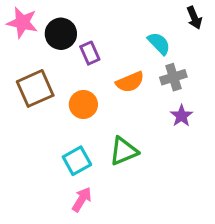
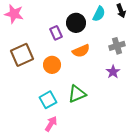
black circle: (61, 34) -> (76, 23), moved
cyan semicircle: (159, 43) -> (99, 14), moved, turned 70
gray cross: (173, 77) -> (117, 46), moved

